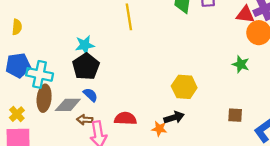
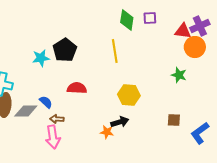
yellow line: (129, 17) -> (115, 51), moved
black pentagon: (86, 67) -> (65, 50), moved
red semicircle: (125, 119) -> (77, 88), moved
brown arrow: (85, 120) -> (57, 119), moved

